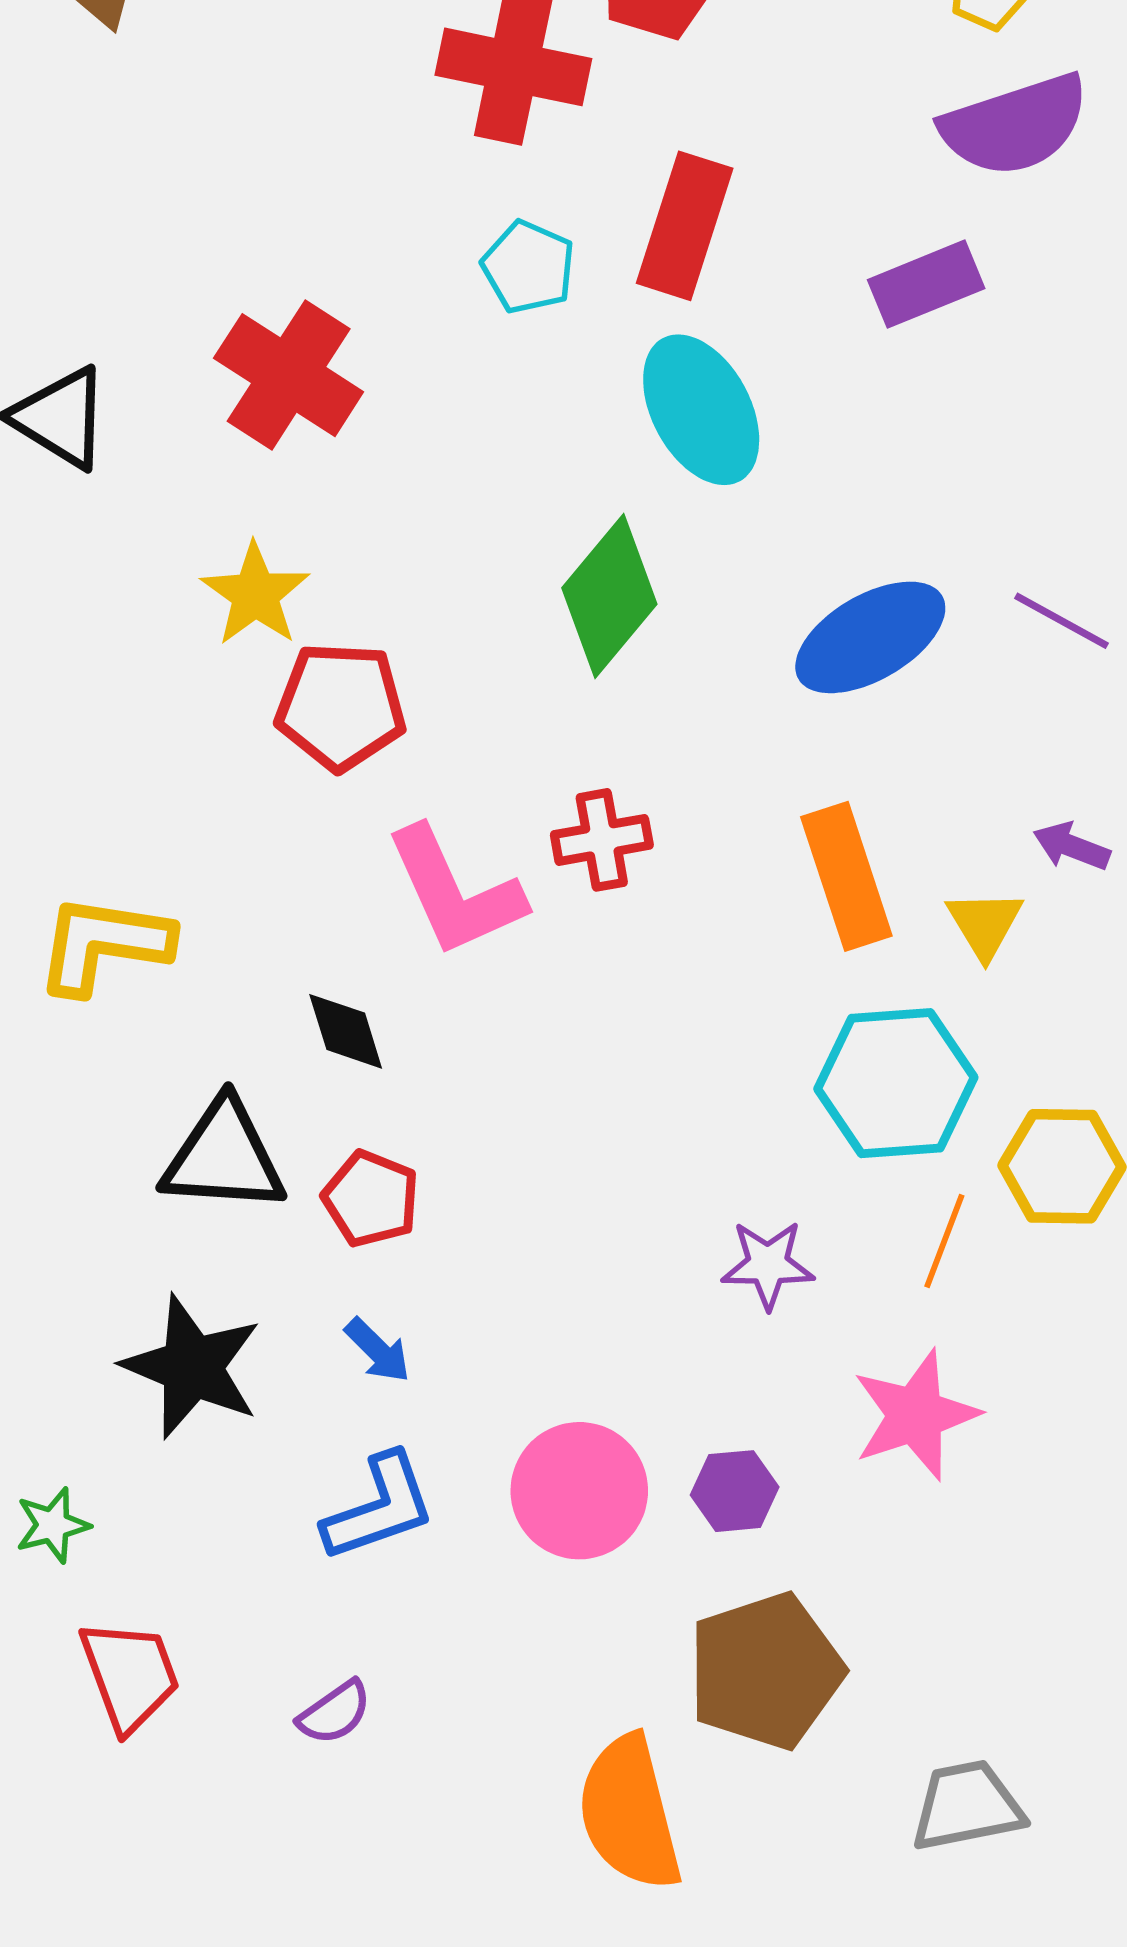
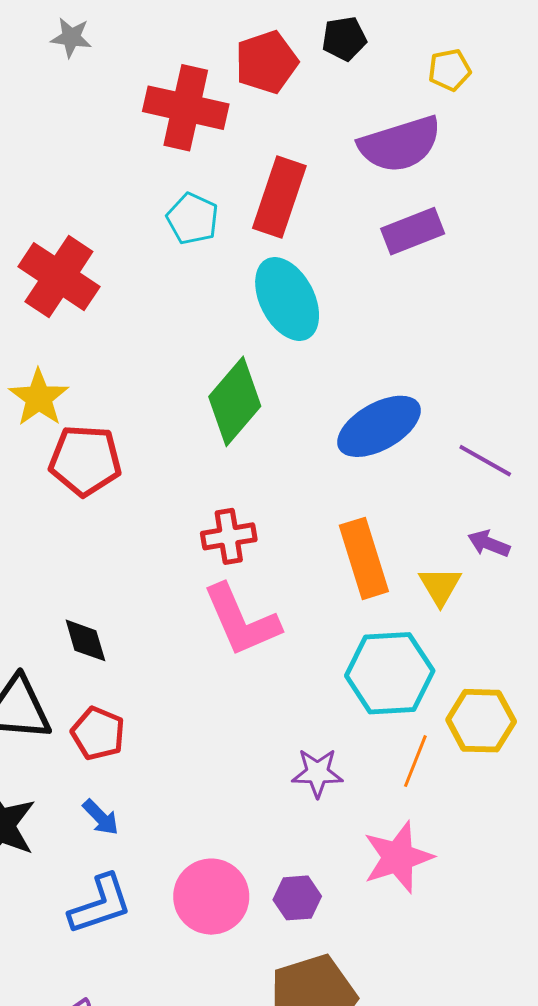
purple semicircle: (1015, 125) -> (400, 144), moved
purple line: (1061, 621) -> (485, 461), moved
pink L-shape: (455, 892) -> (241, 620), moved

